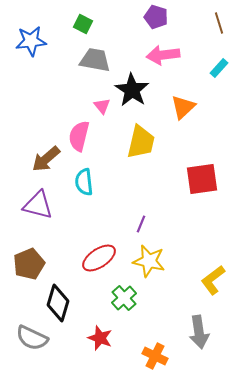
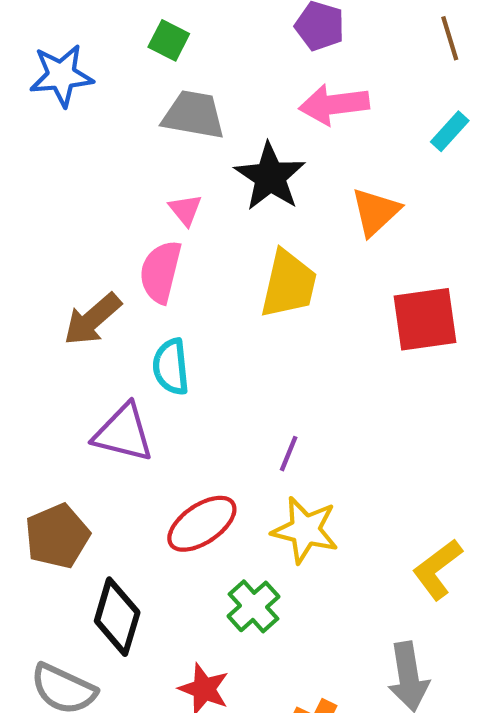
pink triangle: (102, 106) -> (185, 210), moved
red square: (202, 179) -> (425, 319), moved
purple triangle: (38, 205) -> (123, 433), moved

